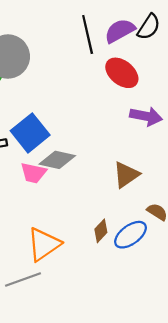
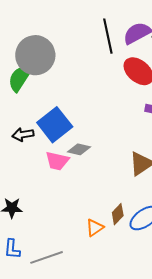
gray diamond: (57, 160) -> (79, 149), size x0.7
orange triangle: (44, 244) -> (95, 228), moved, size x0.6

